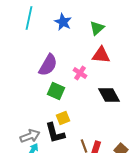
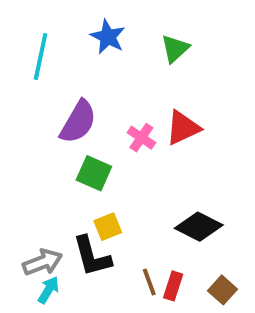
cyan line: (29, 18) -> (41, 57), moved
red triangle: (101, 55) -> (183, 128), moved, turned -30
black diamond: (109, 95) -> (199, 227), moved, turned -35

